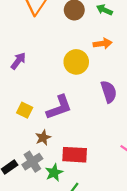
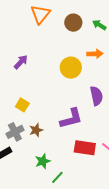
purple L-shape: (59, 107) -> (71, 119), moved
red rectangle: (75, 155) -> (85, 148), moved
gray cross: (32, 162) -> (15, 132), moved

